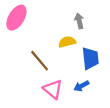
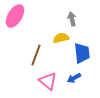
brown line: (40, 61) -> (36, 55), turned 60

